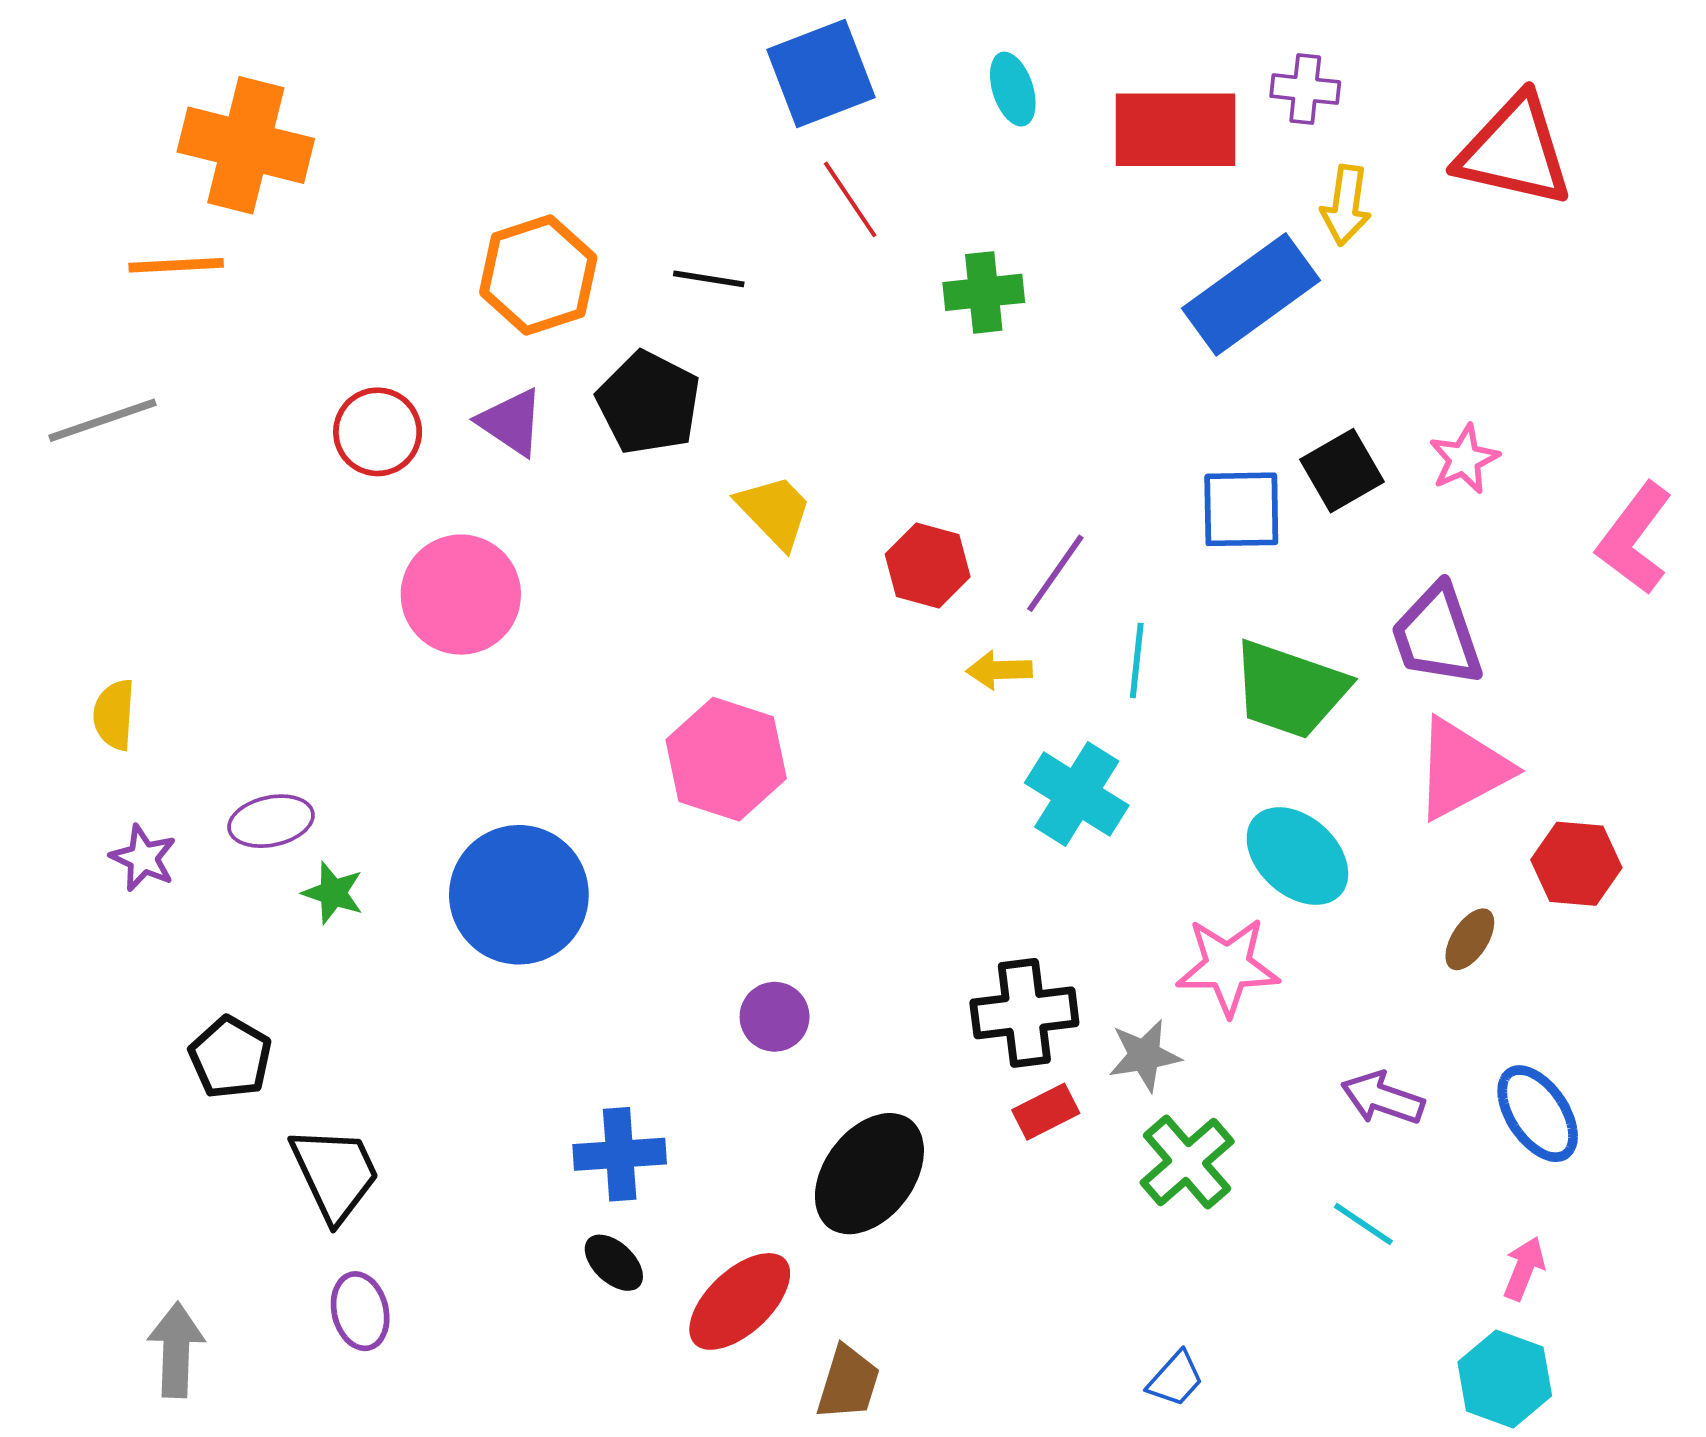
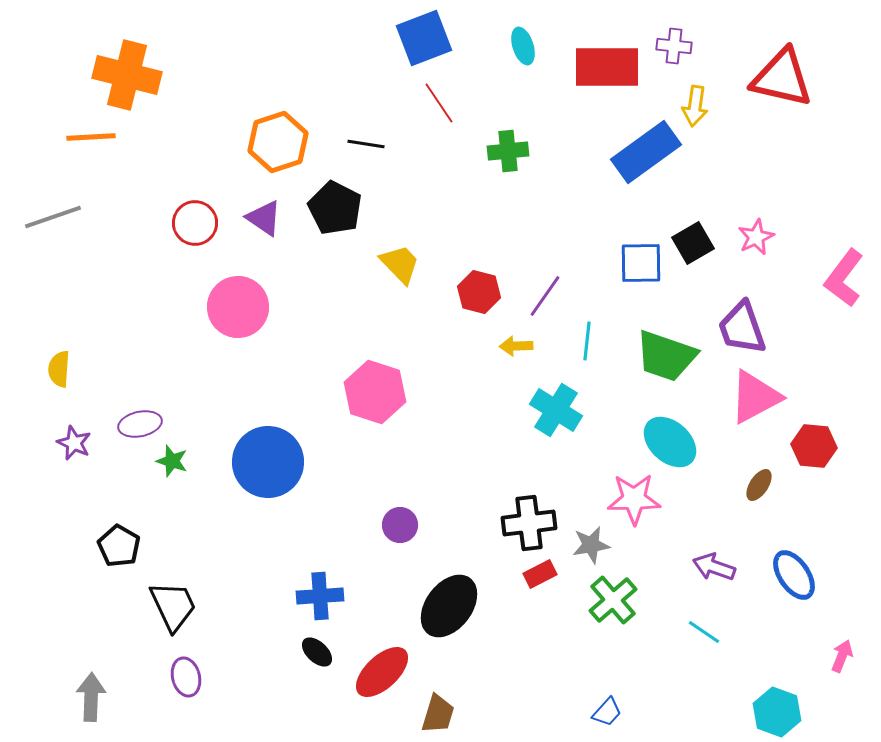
pink arrow: (1524, 1269) -> (842, 656), moved

